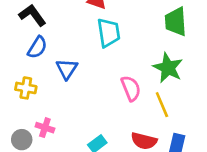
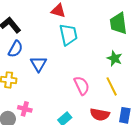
green star: (168, 68) -> (115, 58), size x0.7
pink semicircle: (131, 88) -> (82, 86), moved

